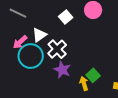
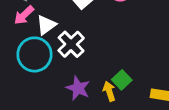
pink arrow: (20, 42) -> (24, 15), moved
purple star: (62, 70) -> (78, 88), moved

